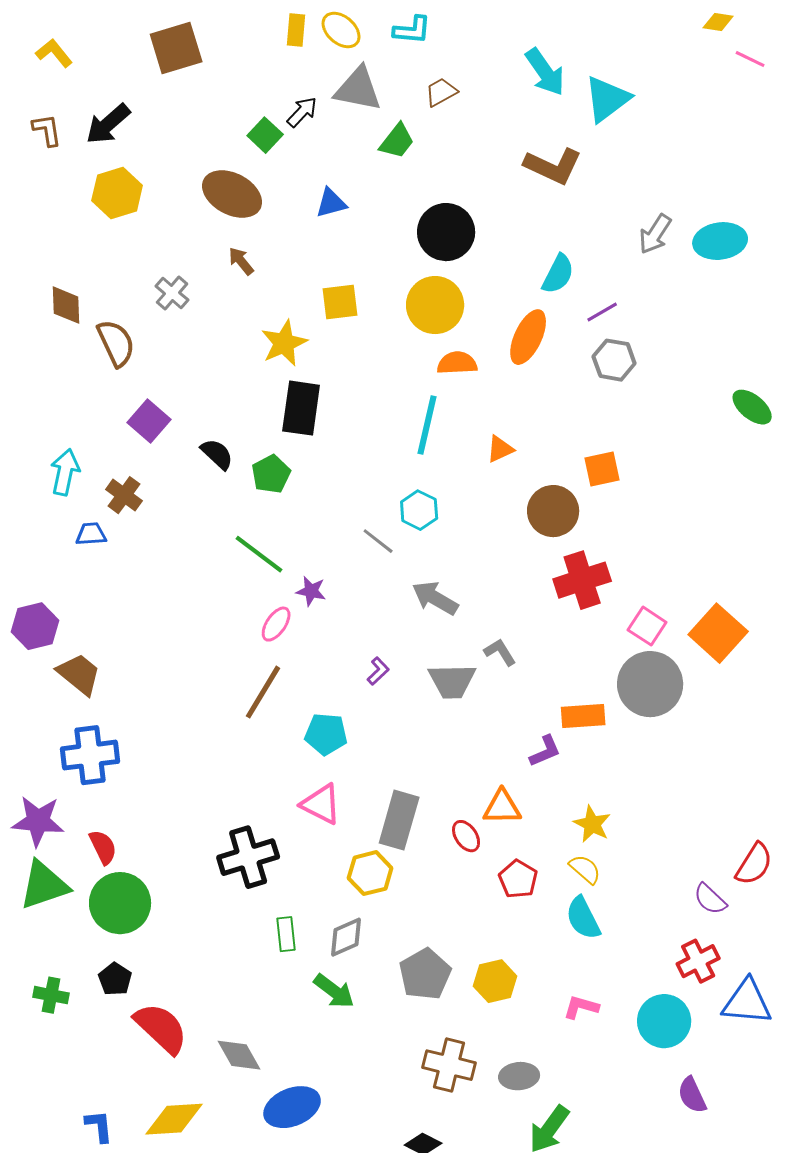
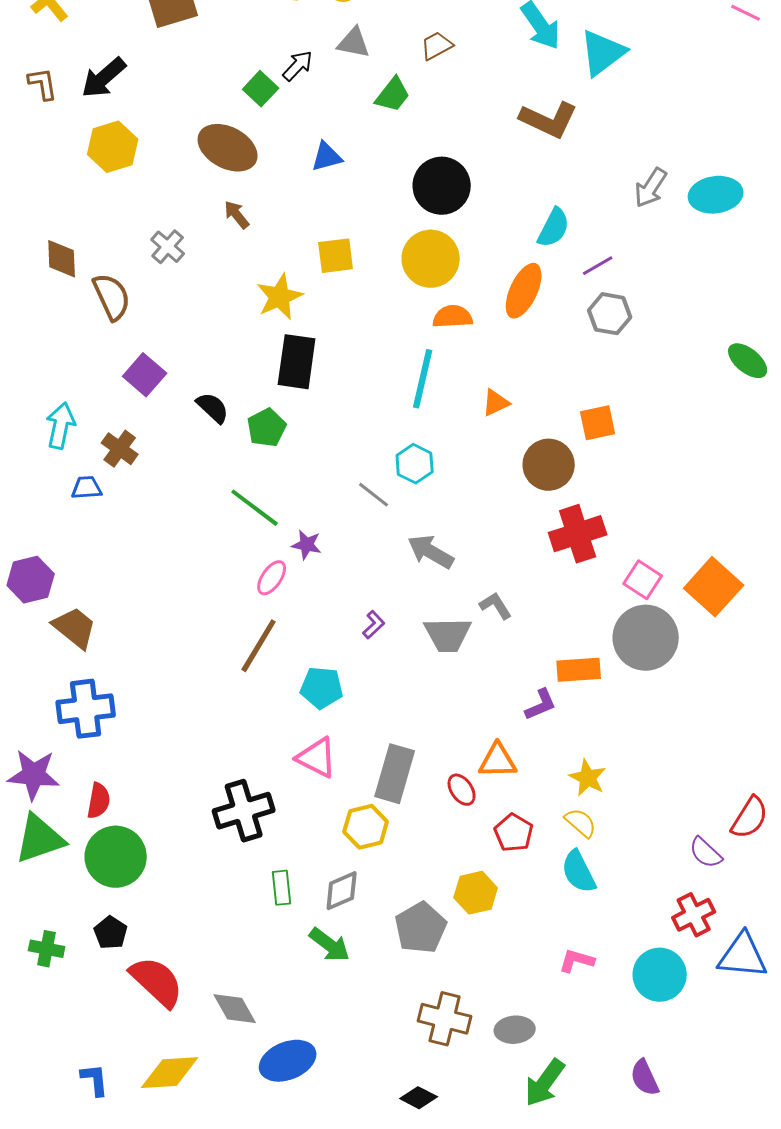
gray triangle: (358, 89) -> (354, 43), size x0.7
red semicircle: (103, 847) -> (99, 801), turned 36
yellow hexagon: (495, 981) -> (476, 893), moved
purple semicircle: (692, 1095) -> (645, 1078), moved

